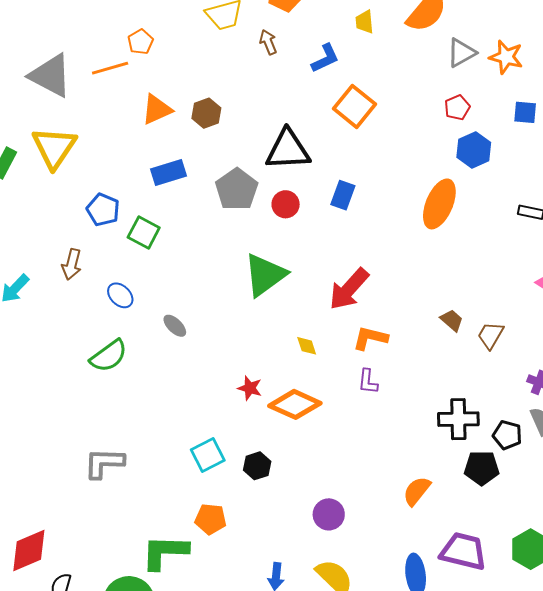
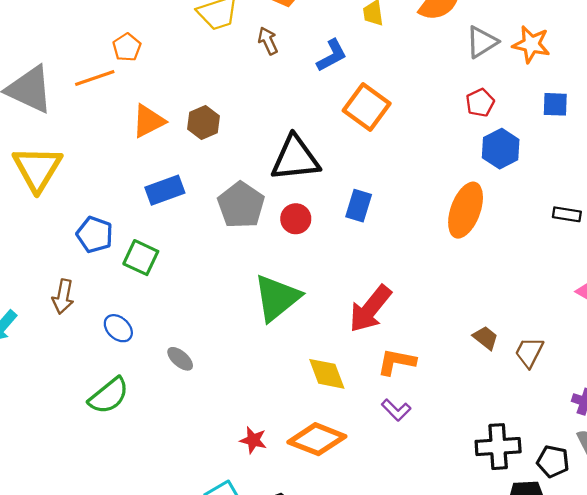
yellow diamond: (307, 346) -> (327, 374), size x1.6
purple L-shape: (368, 382) -> (396, 410), turned -48
red star: (250, 388) -> (253, 440), moved

